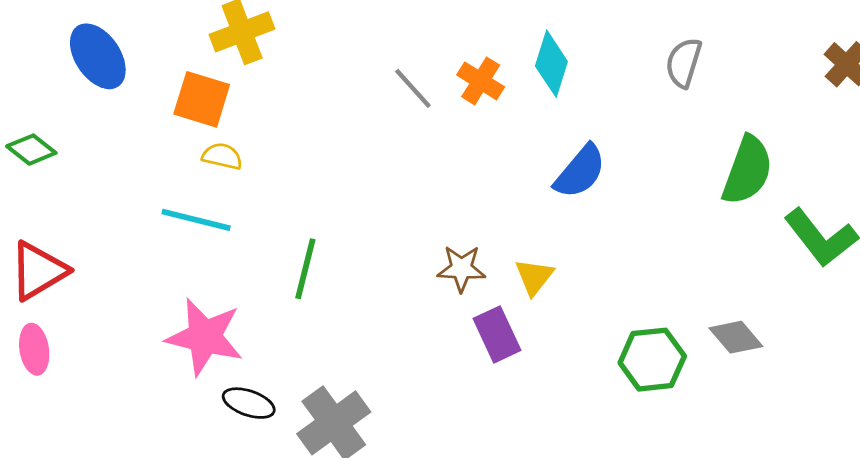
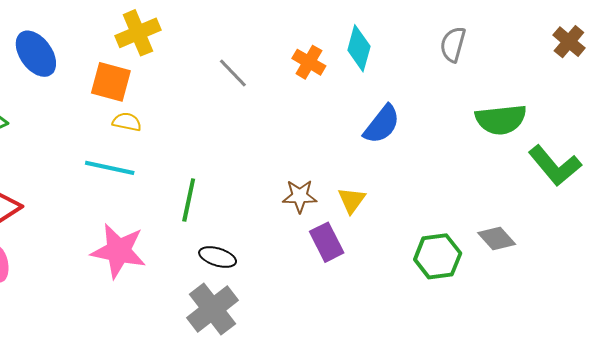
gray line: (413, 88) -> (233, 73), moved
green semicircle: (747, 170) -> (501, 119), turned 66
black ellipse: (249, 403) -> (218, 257), moved

